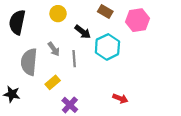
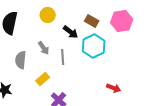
brown rectangle: (105, 11) -> (92, 21), moved
gray semicircle: (29, 62) -> (21, 60), size x0.7
red arrow: (120, 98) -> (114, 88), moved

